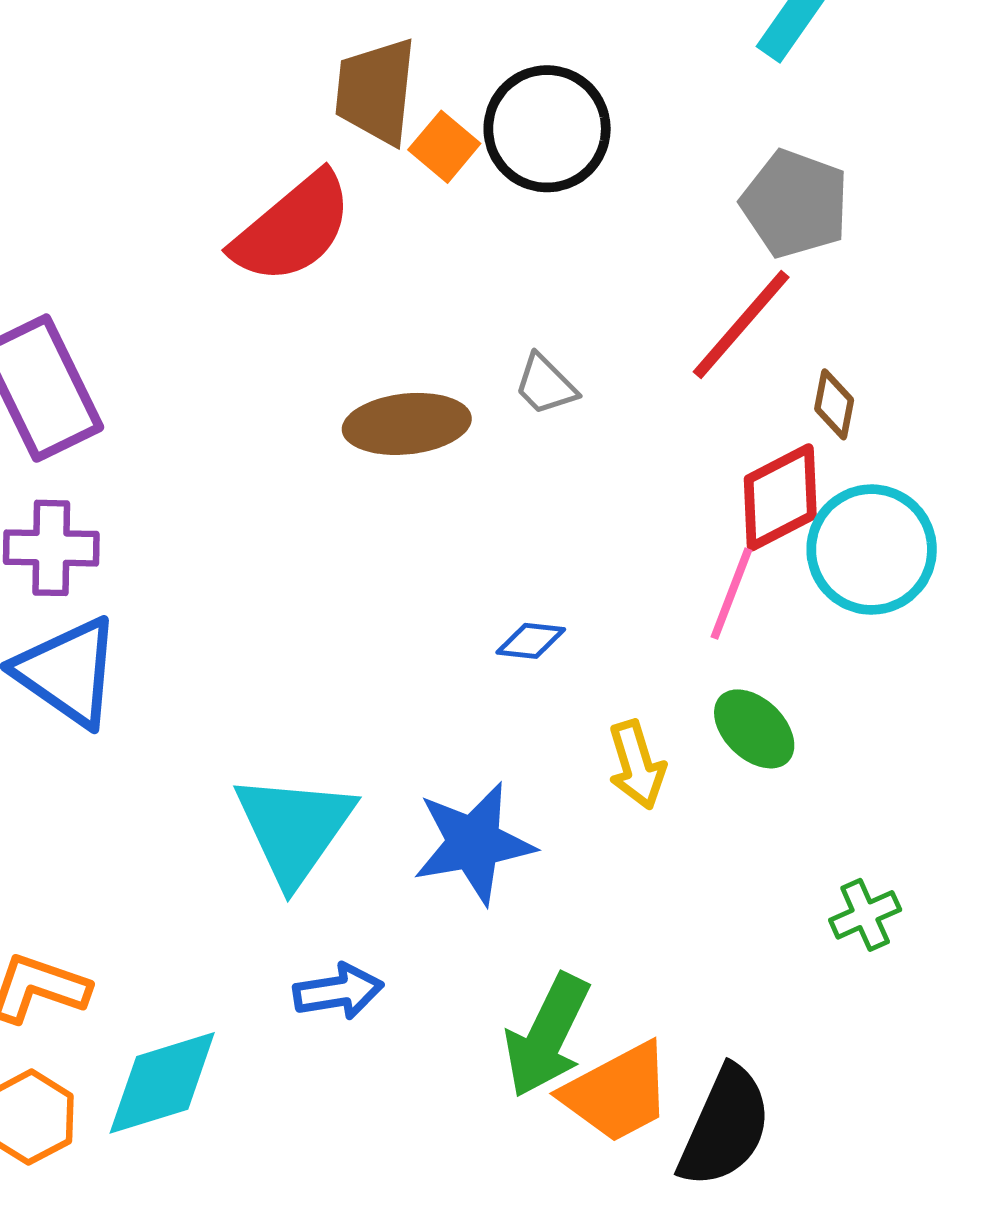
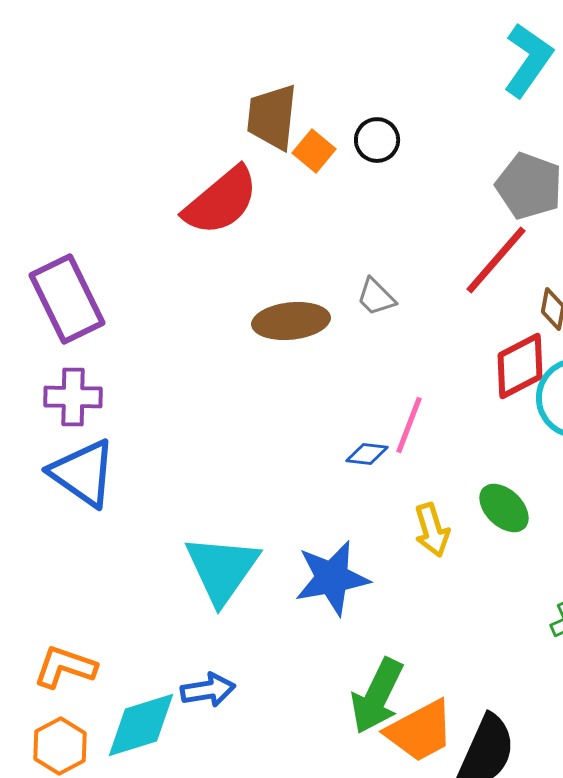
black circle: (547, 129) -> (377, 140), size x0.6
pink line: (731, 594) -> (409, 425), moved
blue arrow: (338, 992) -> (208, 690), moved

